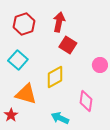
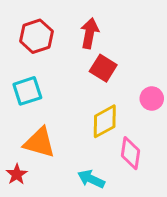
cyan square: (18, 60) -> (27, 91), turned 30
yellow diamond: (55, 77) -> (105, 121), moved

